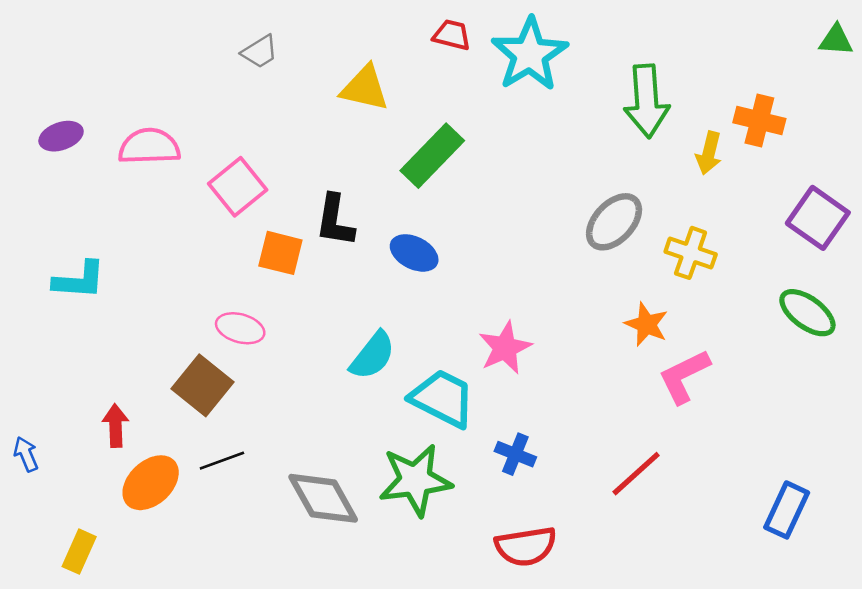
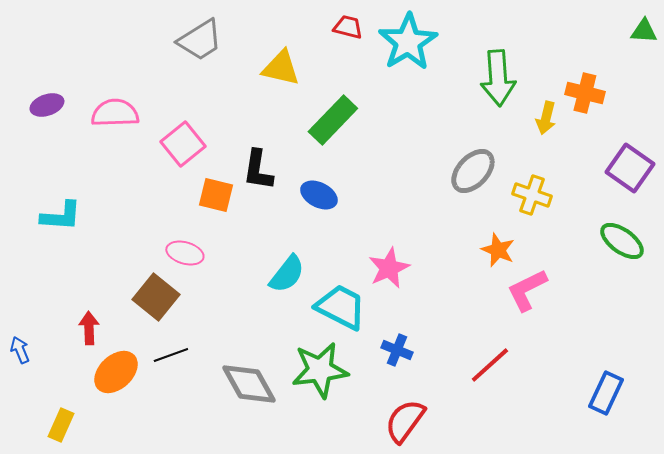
gray trapezoid: (260, 52) -> (200, 40), size x1.6
red semicircle: (526, 546) -> (405, 421), turned 135

